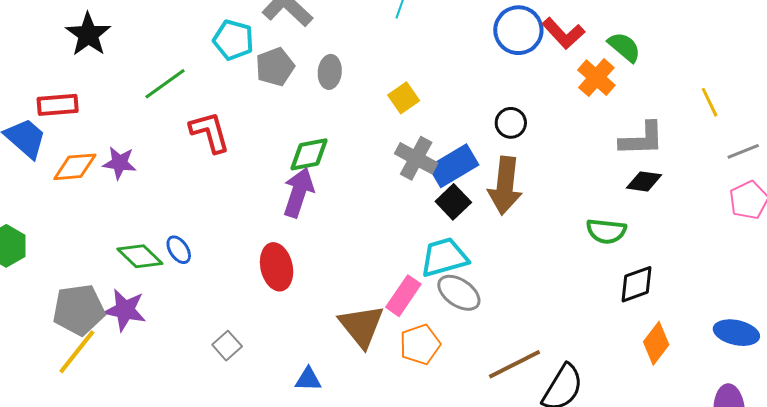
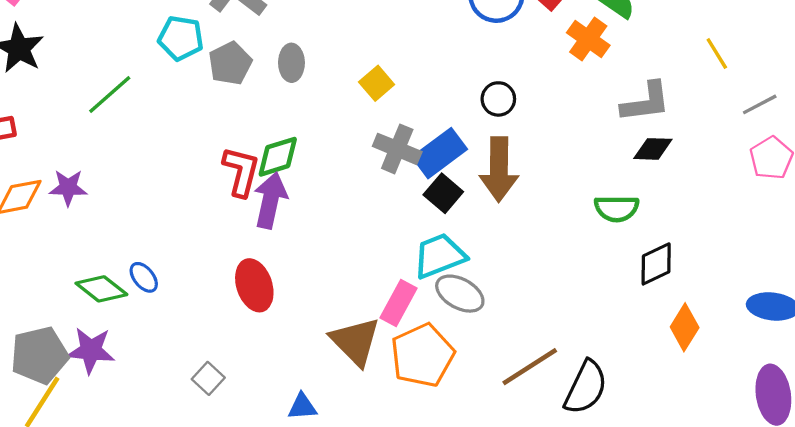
red L-shape: (210, 132) -> (241, 172), moved, turned 36
orange pentagon: (420, 344) -> (422, 355), size x1.4

